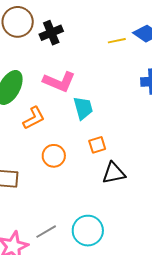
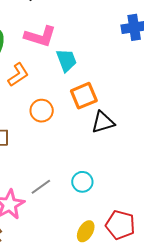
orange square: (97, 145) -> (84, 96), size x1.5
cyan circle: (88, 231) -> (82, 182), size x0.7

